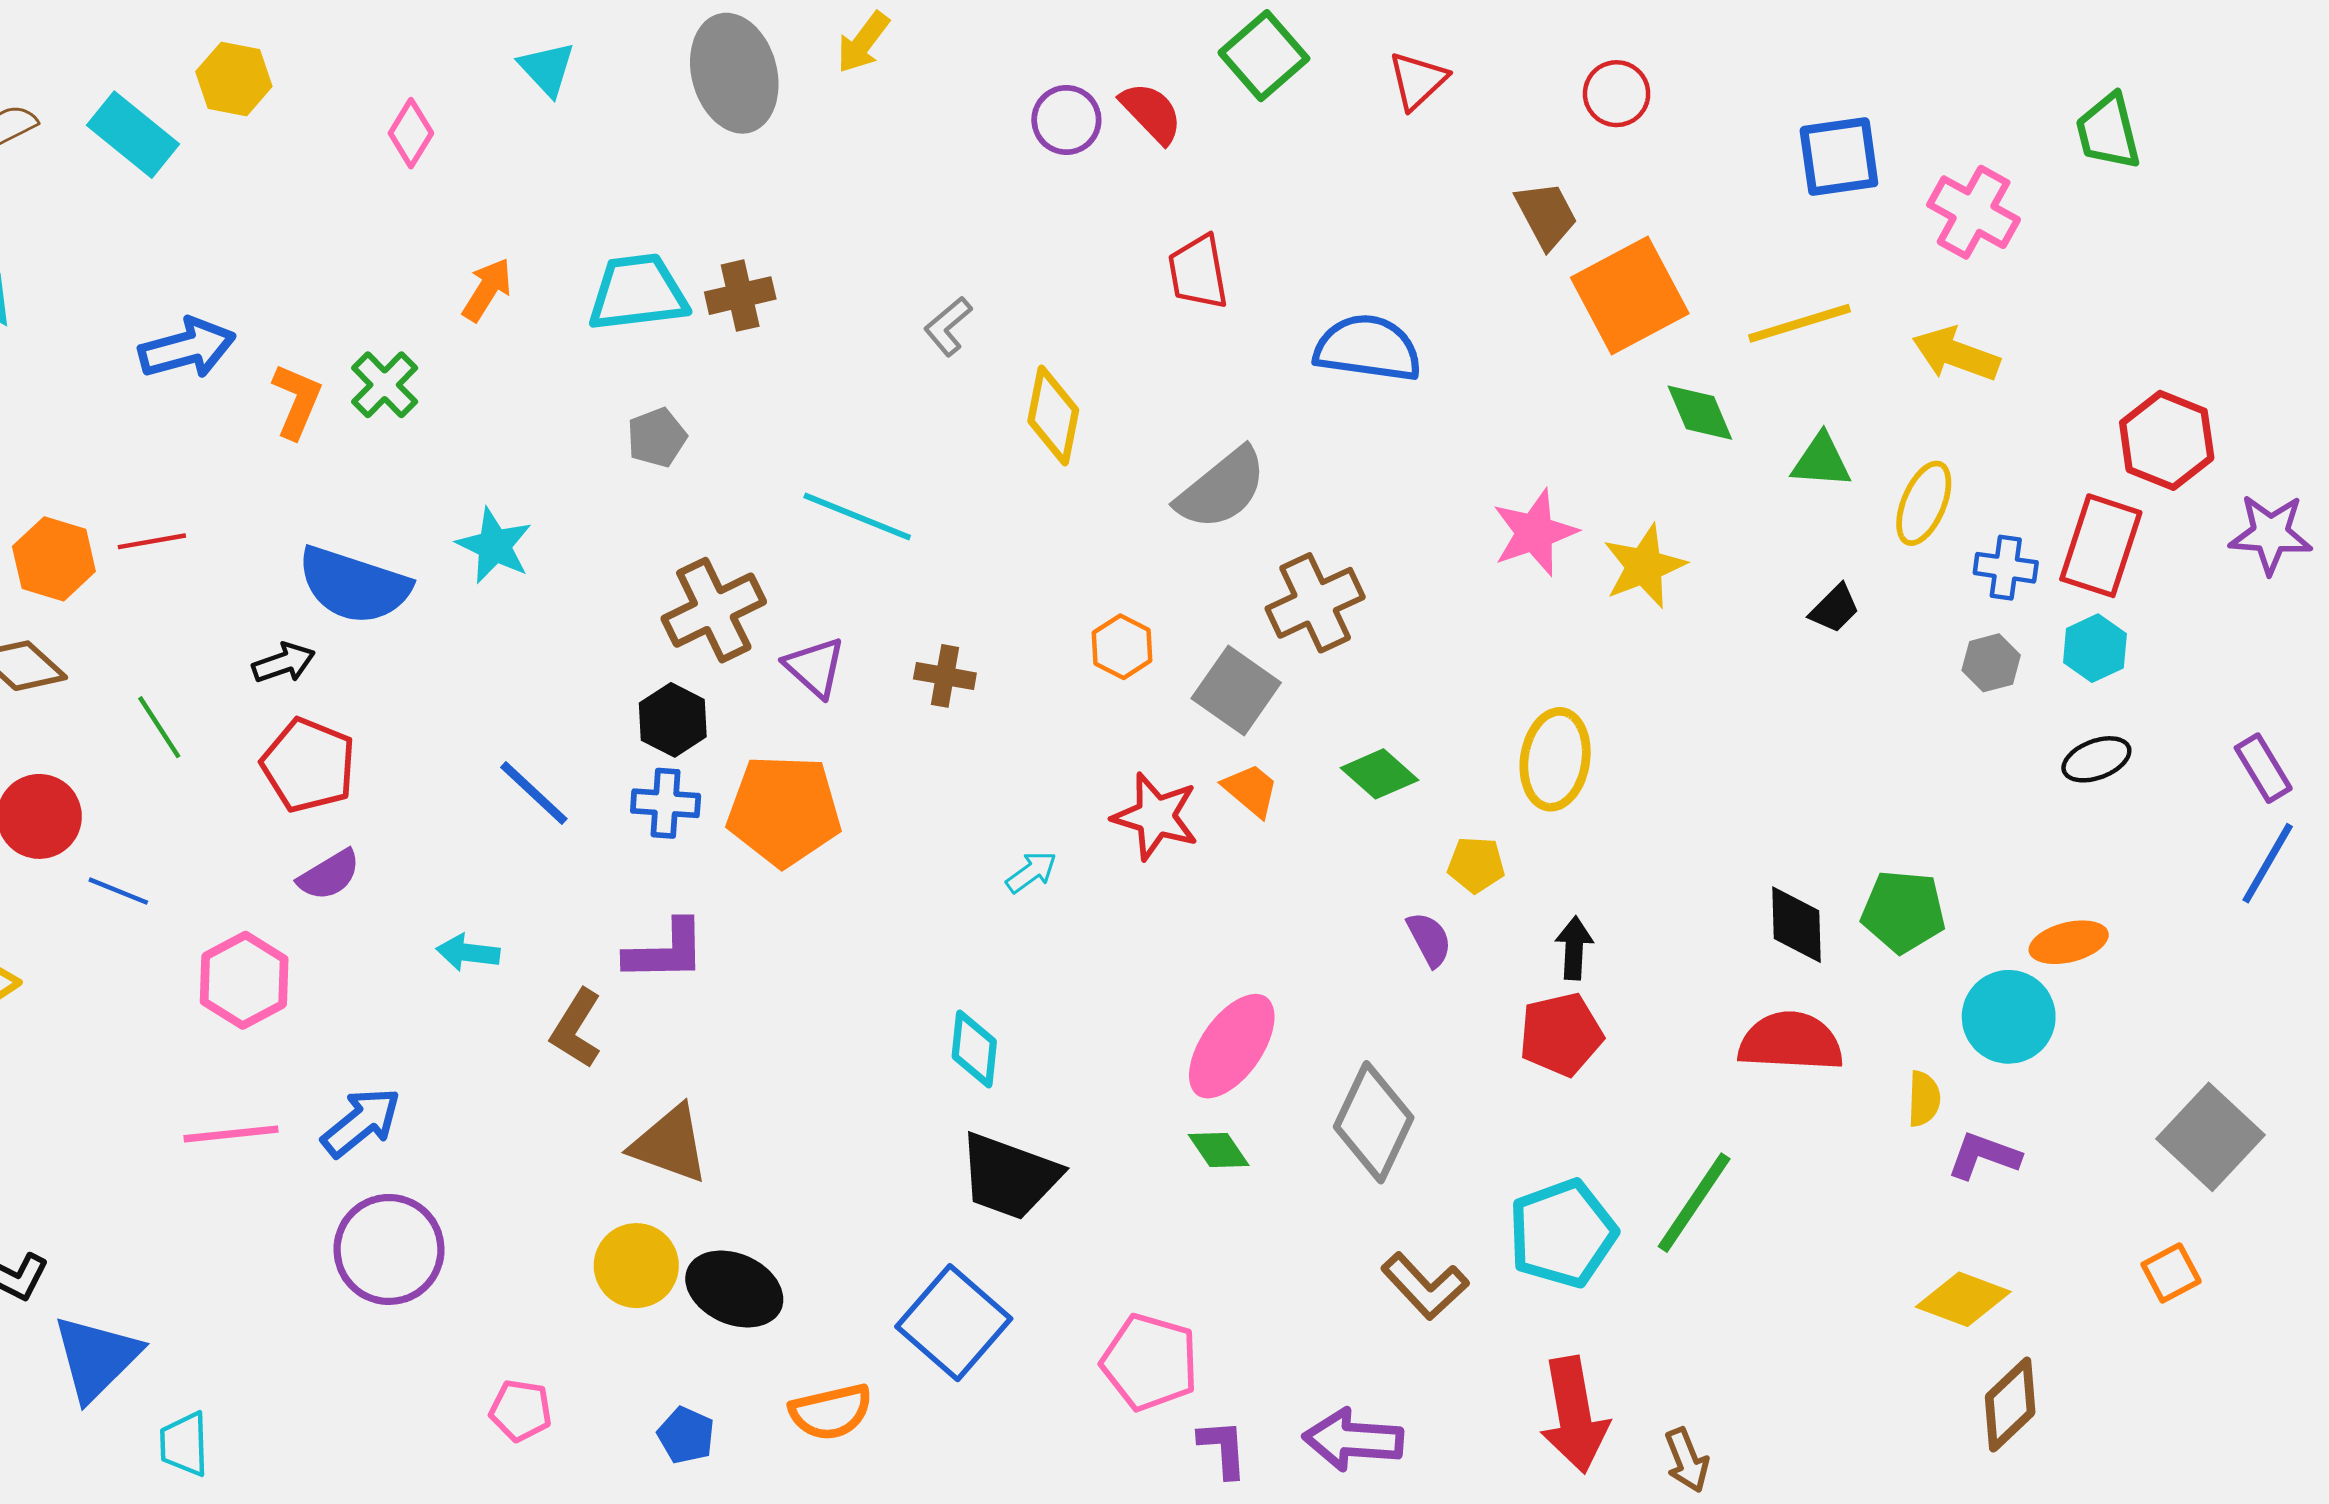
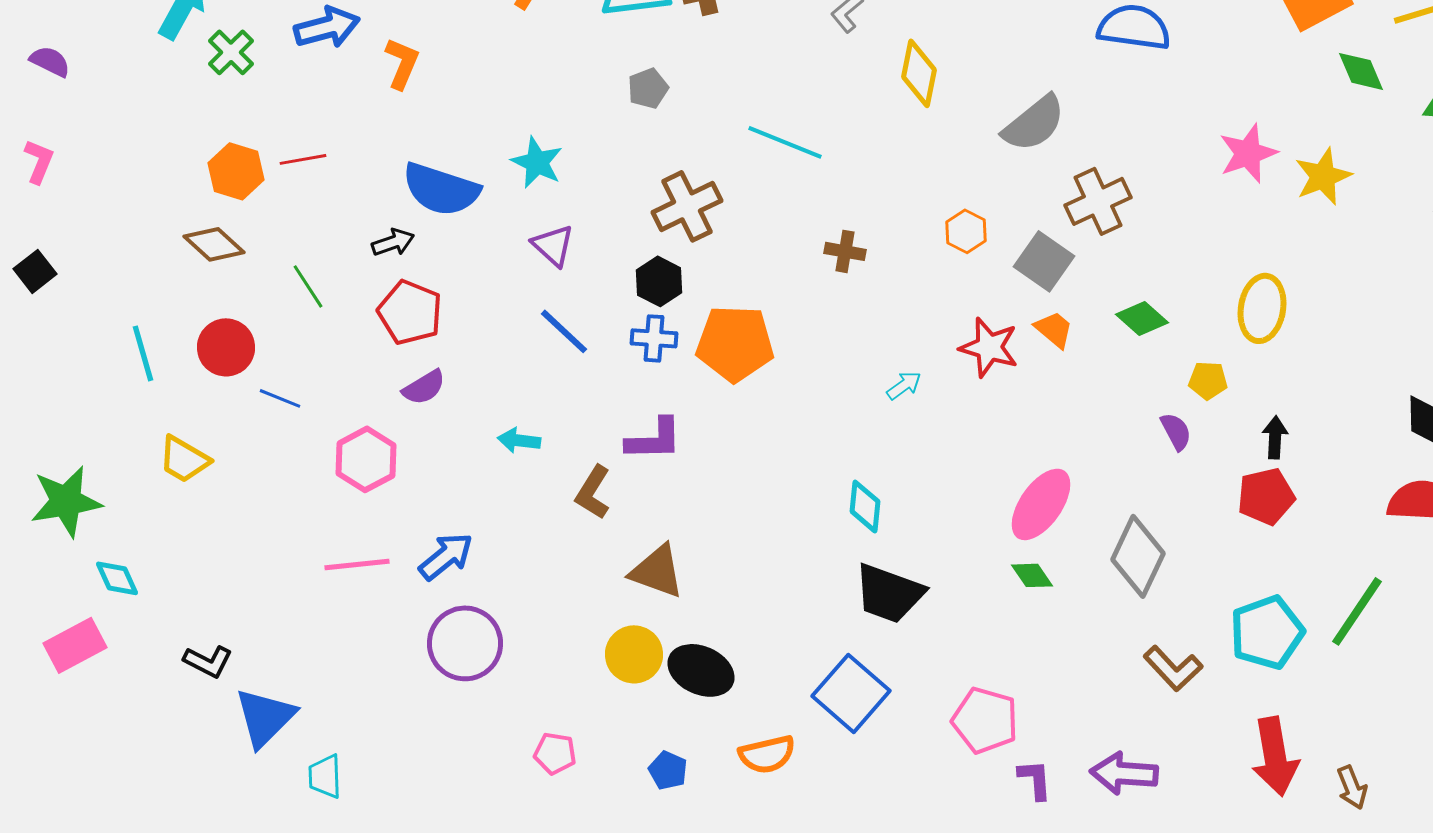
green cross: (385, 385) -> (231, 52), moved
purple triangle: (815, 667) -> (553, 245), moved

